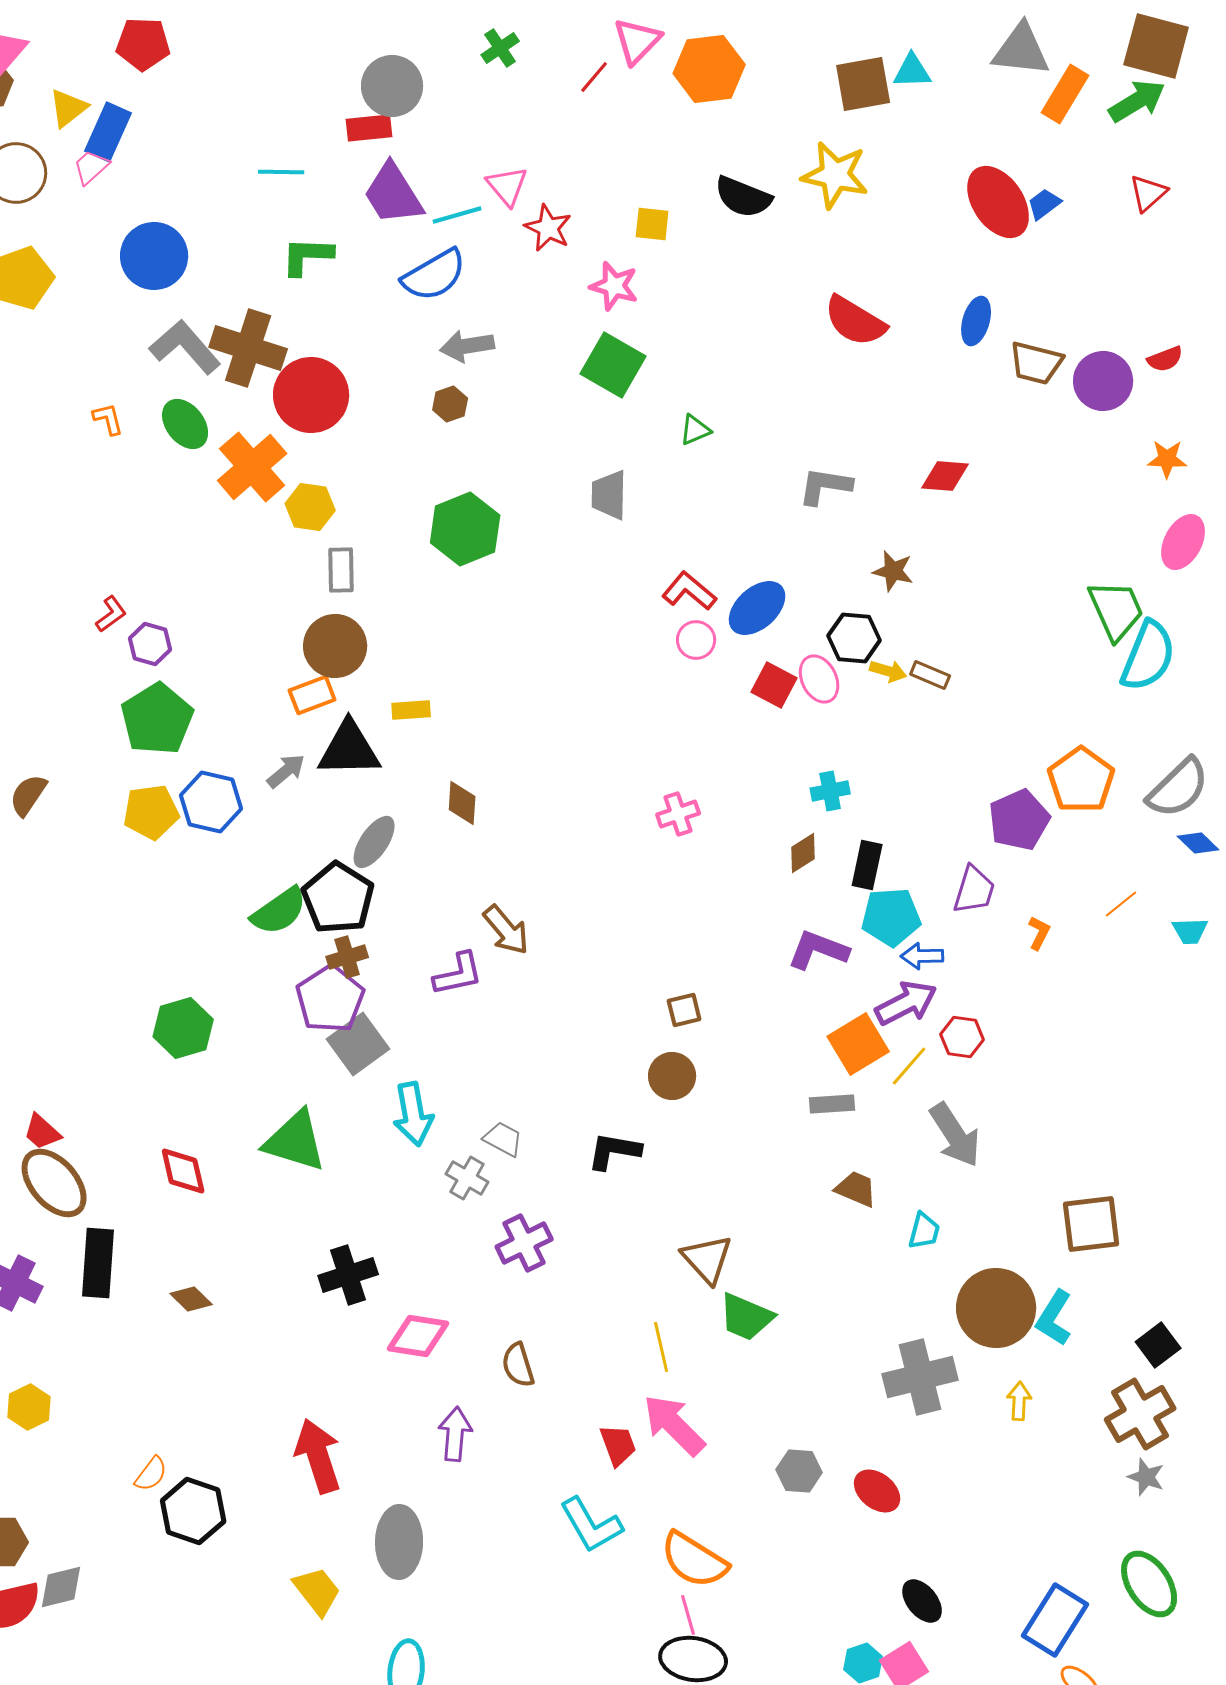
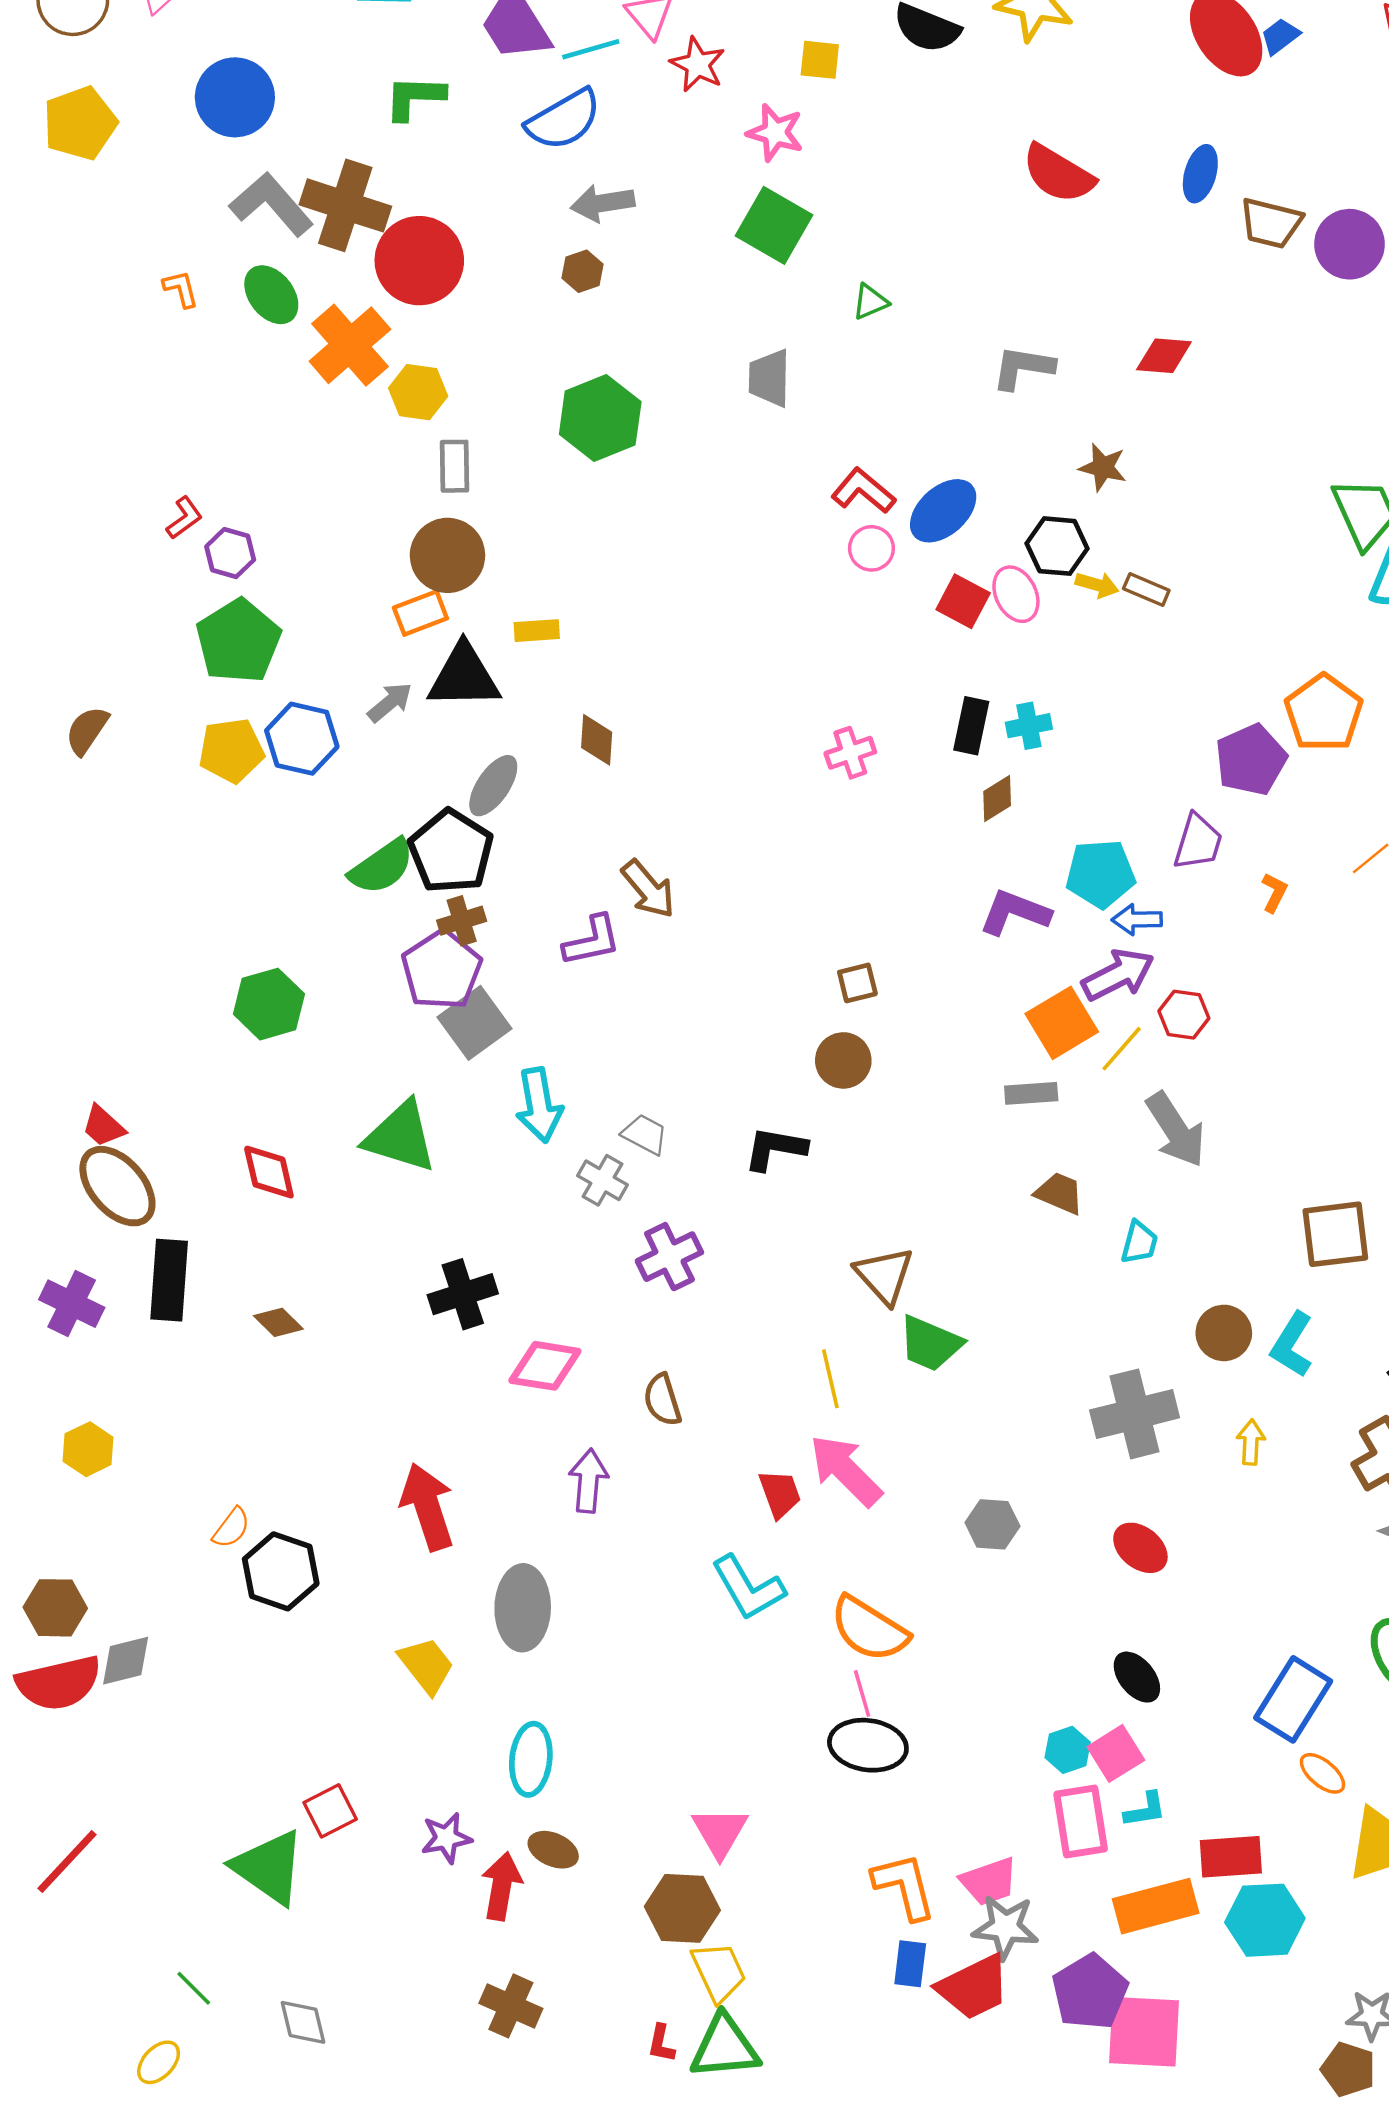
black rectangle: (867, 865) -> (971, 726), moved
brown circle: (996, 1308) -> (1224, 1333), size x0.6
red ellipse: (877, 1491) -> (1140, 1548), moved

